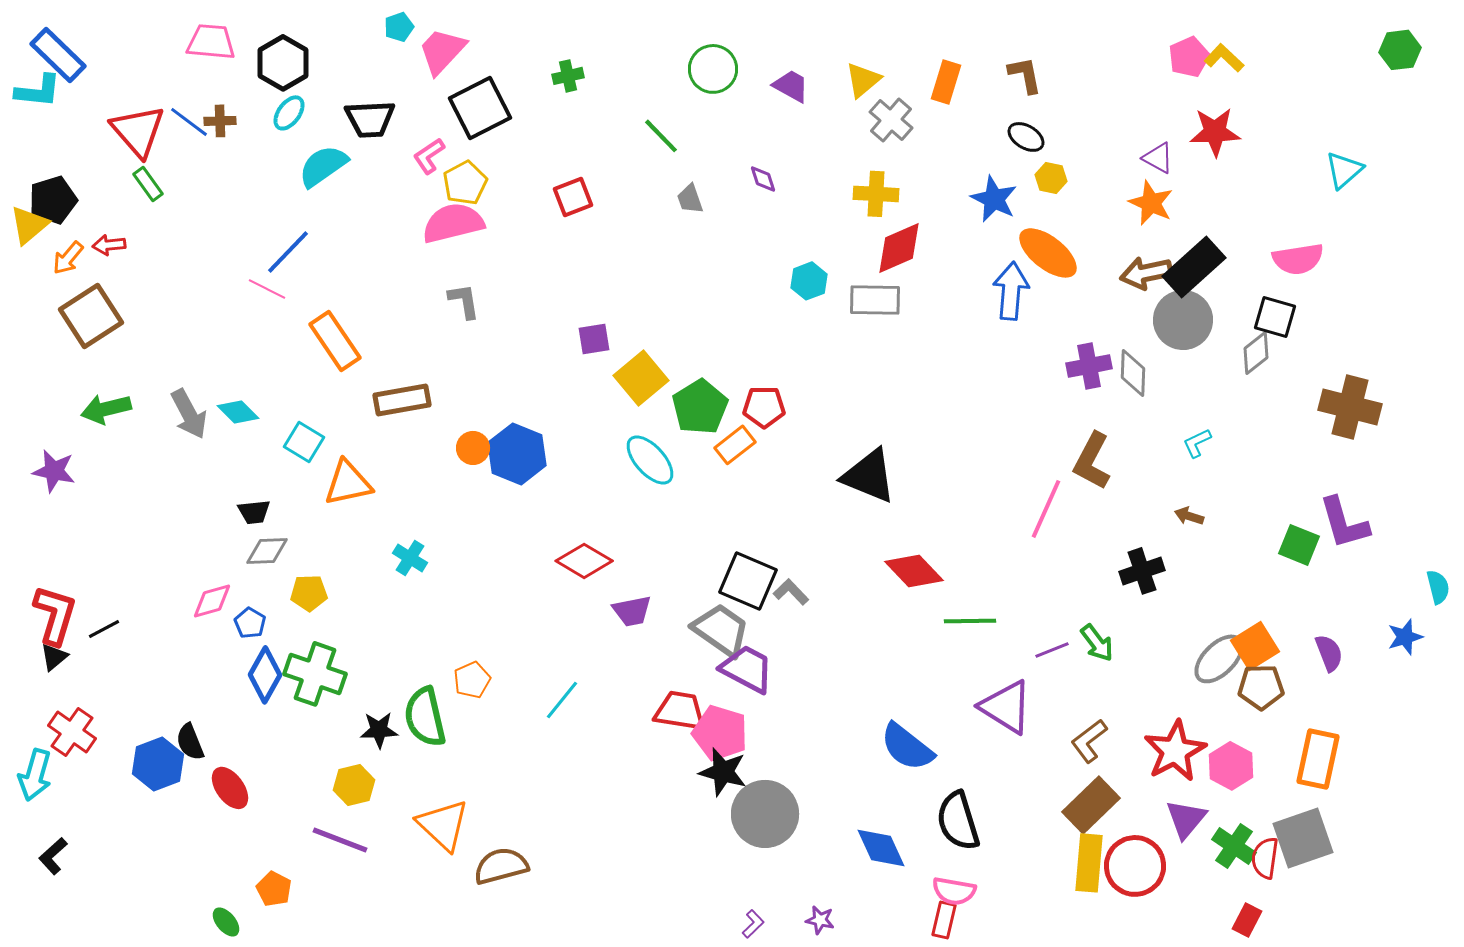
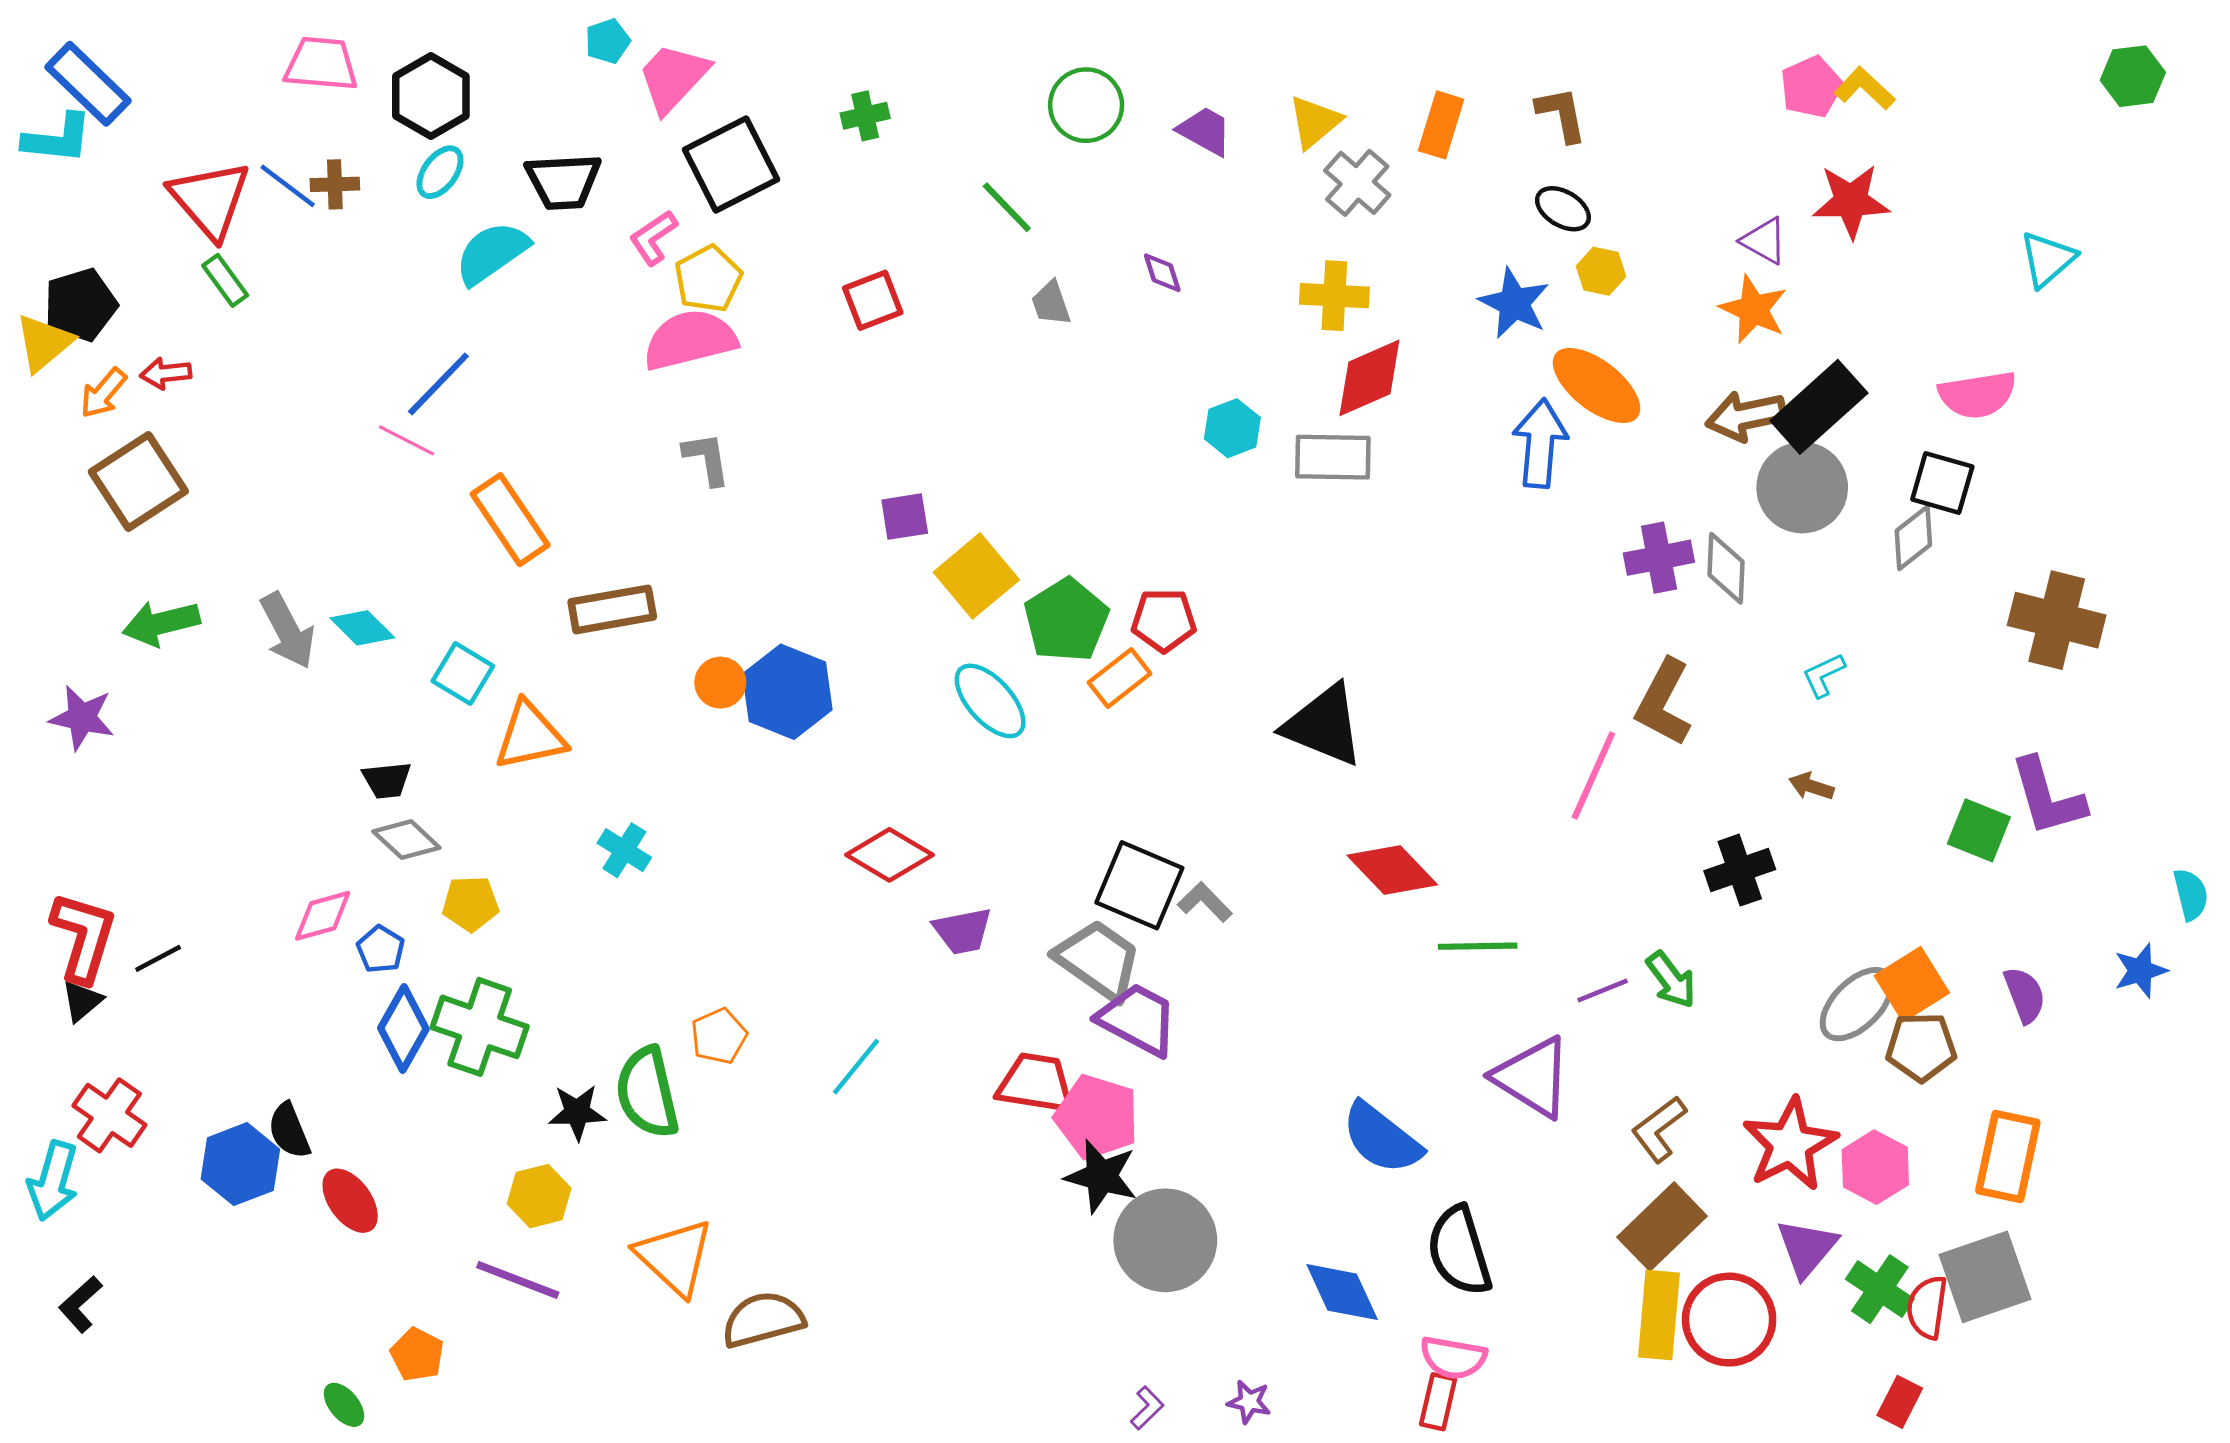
gray diamond: (267, 551) -> (406, 840), turned 45

